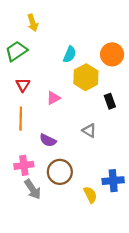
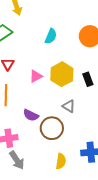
yellow hexagon: (86, 77) -> (62, 74), moved
brown circle: (60, 172) -> (52, 128), moved
yellow semicircle: (90, 195) -> (61, 161), moved, turned 35

